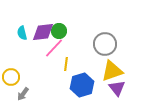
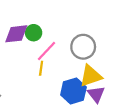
pink line: (54, 48) -> (46, 51), moved
blue hexagon: (82, 85) -> (73, 91), moved

